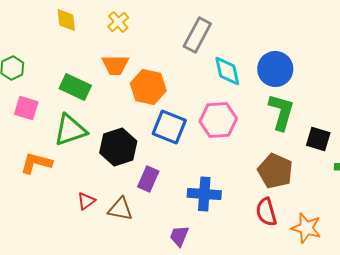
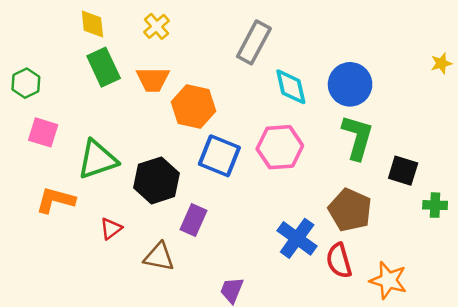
green rectangle: (75, 87) -> (104, 67), moved, turned 40
blue cross: (204, 194) -> (297, 238), moved, turned 32
red triangle: (86, 201) -> (111, 229), moved

